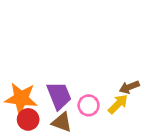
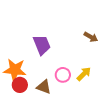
brown arrow: (129, 87) -> (91, 37), moved, turned -128
purple trapezoid: (59, 96) -> (42, 45), moved

